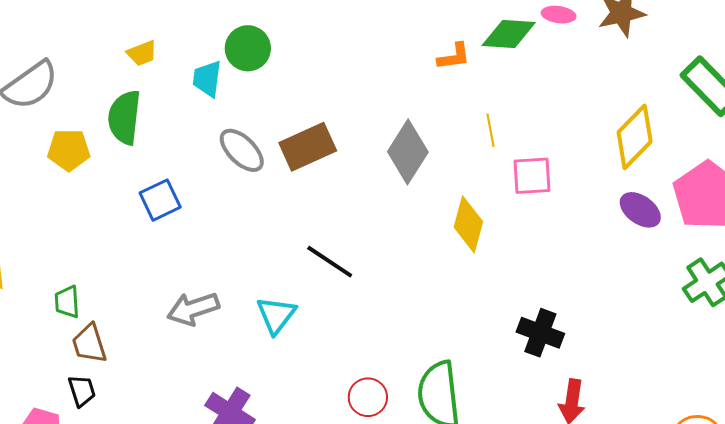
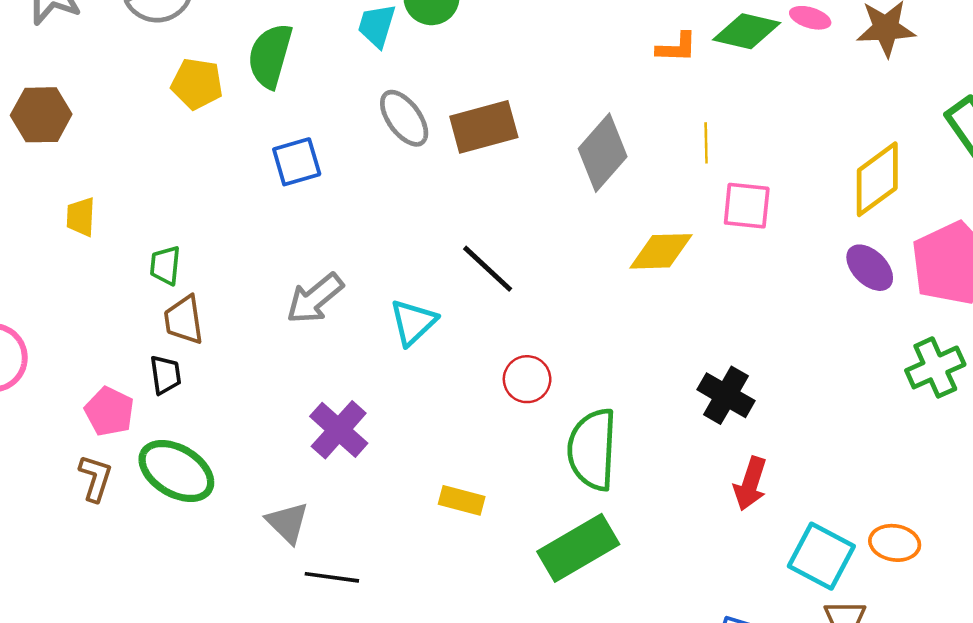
yellow diamond: (468, 224) -> (661, 251), turned 64
gray arrow: (193, 309) -> (315, 298), turned -30
red circle: (368, 397) -> (527, 379), moved

